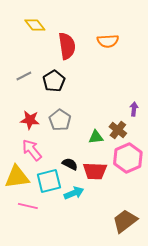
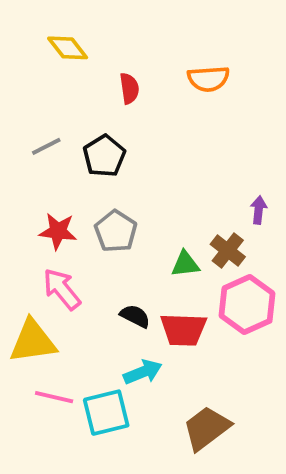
red semicircle: (67, 46) -> (129, 88), size x0.6
cyan square: (49, 181) -> (106, 413), moved
brown trapezoid: (125, 221) -> (206, 428), moved

